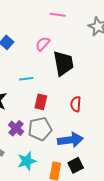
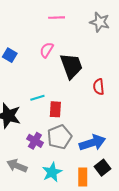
cyan line: (26, 79) -> (37, 98), moved
red semicircle: (76, 104) -> (99, 87), moved

